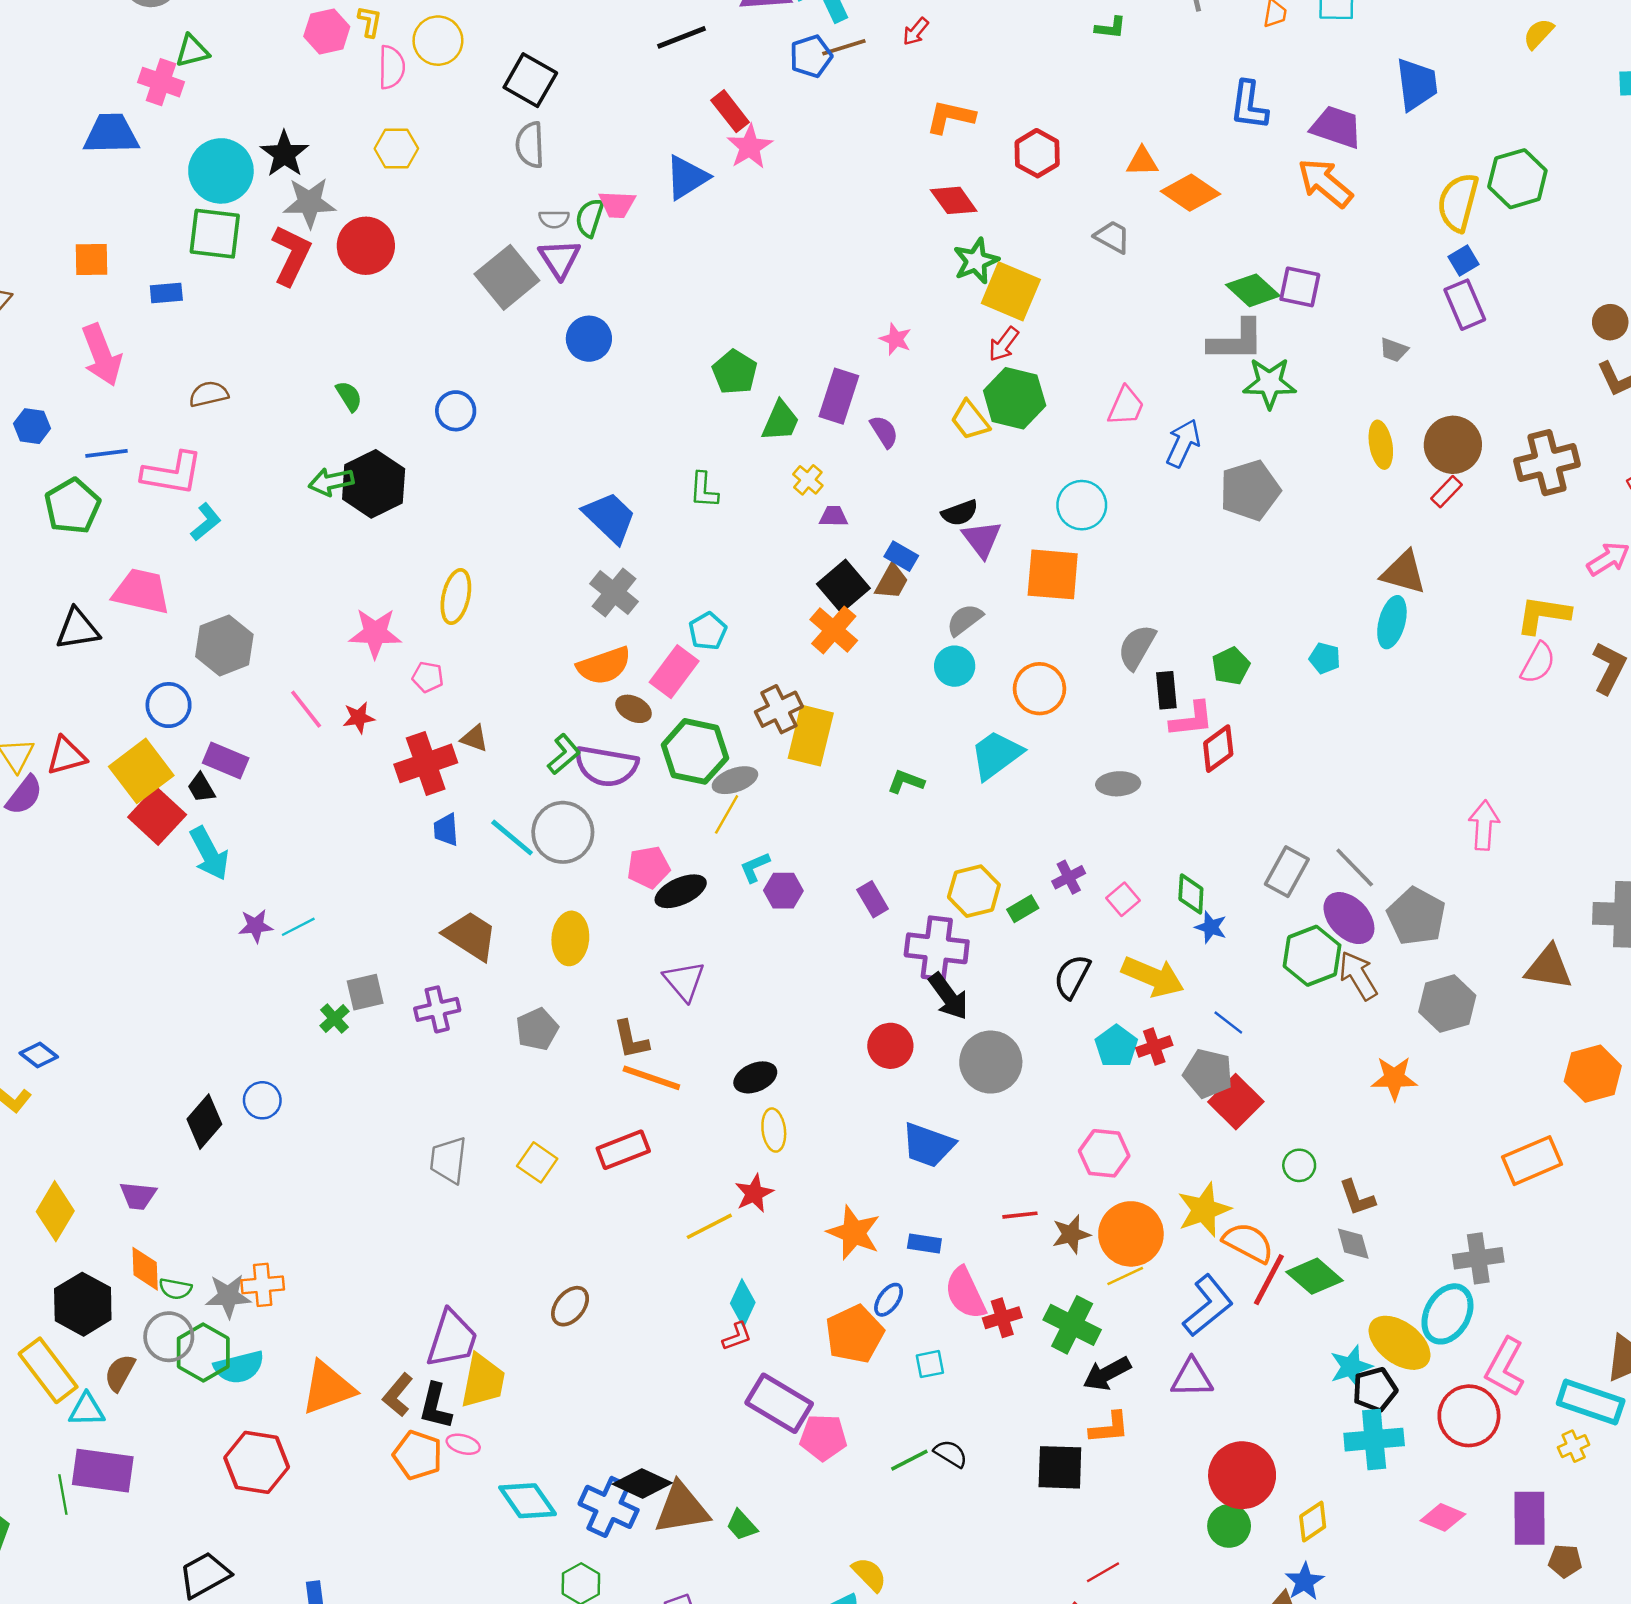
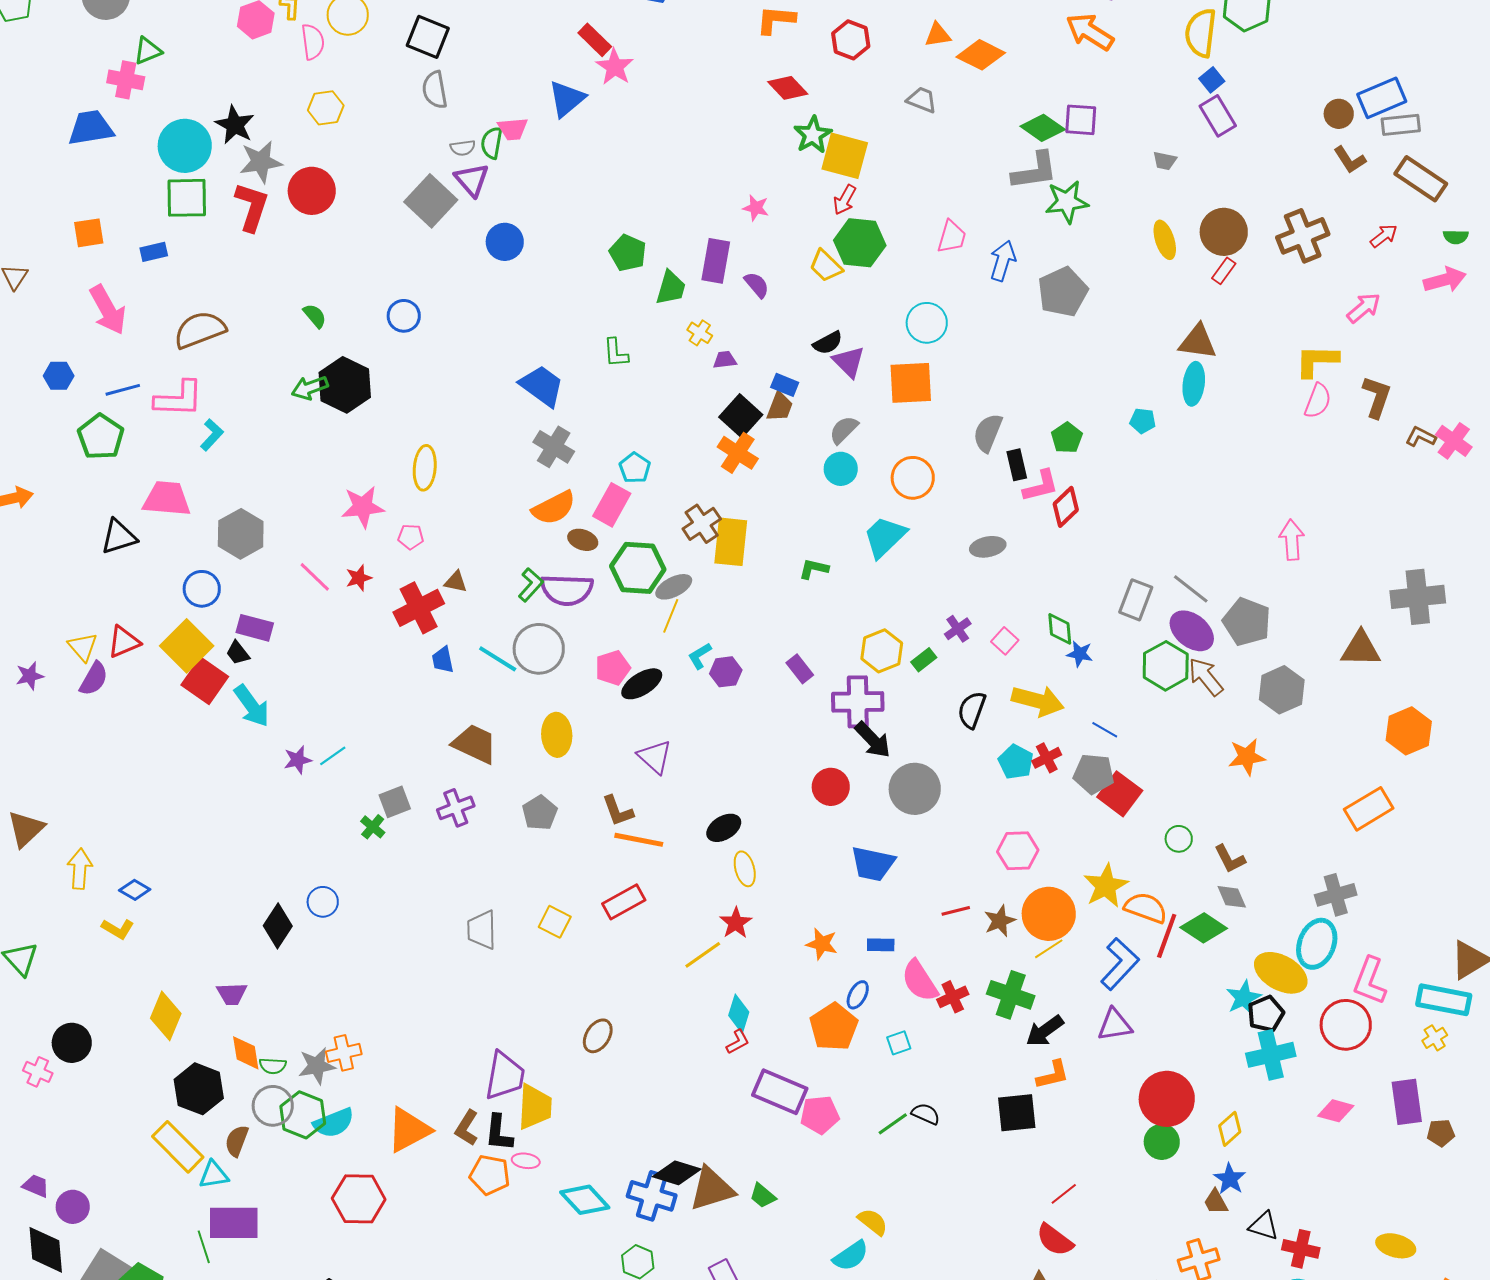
brown semicircle: (209, 394) -> (200, 330), size x1.6
orange star: (854, 1233) -> (822, 944), size x0.7

